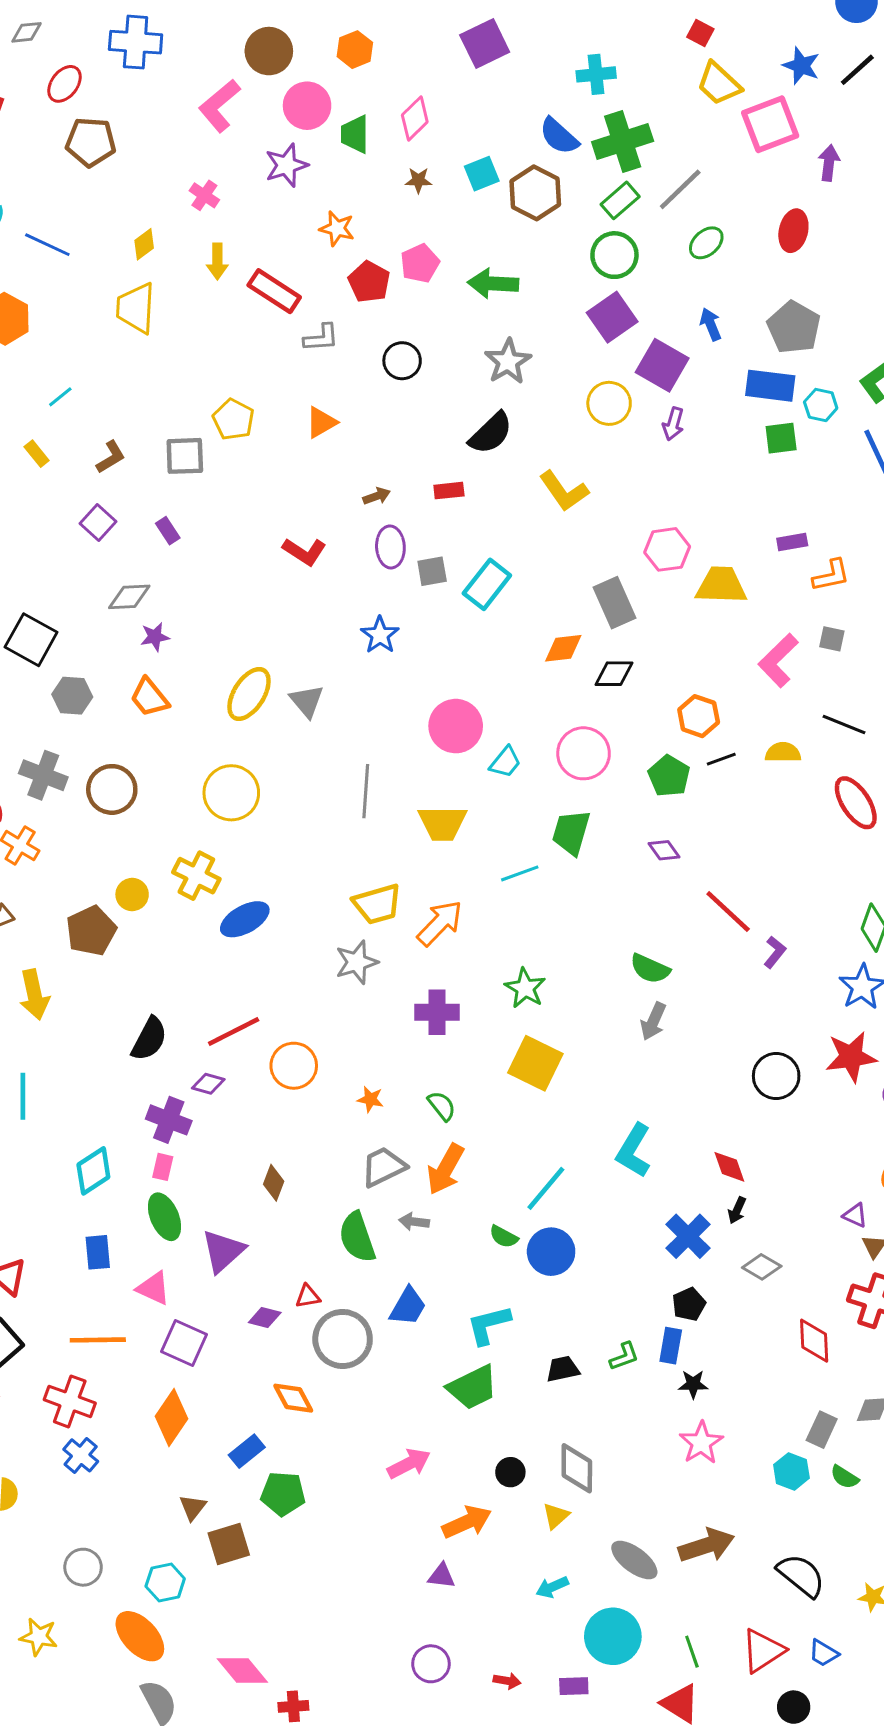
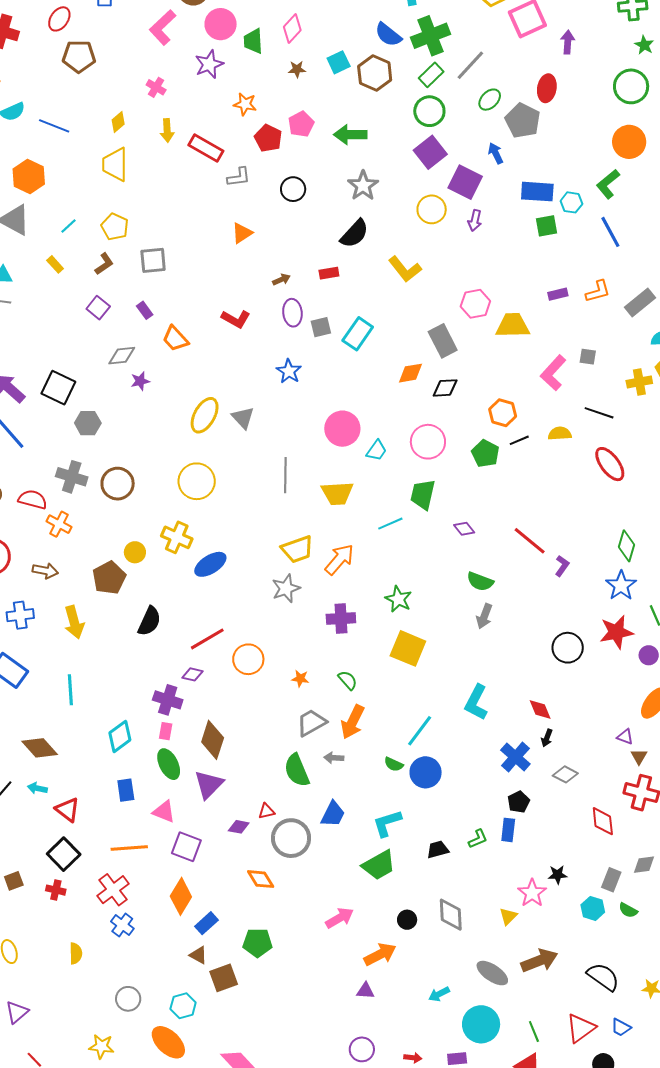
gray pentagon: (794, 327) -> (523, 121), moved
yellow pentagon: (233, 420) -> (115, 227), moved
orange L-shape: (831, 575) -> (598, 291), moved
orange trapezoid: (149, 697) -> (175, 339), moved
purple diamond: (664, 850) -> (464, 529), moved
black semicircle: (149, 1039) -> (149, 621), moved
brown diamond: (274, 1183) -> (213, 740), moved, size x1.6
black star: (693, 1384) -> (558, 875), moved
red cross: (70, 1401) -> (113, 890), turned 36
blue rectangle: (247, 1451) -> (207, 923), moved
brown triangle: (193, 1507) -> (198, 955), turned -36
yellow triangle: (556, 1516) -> (508, 916), moved

